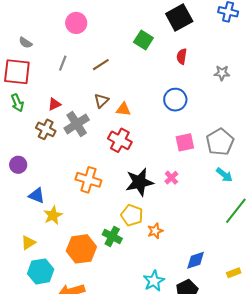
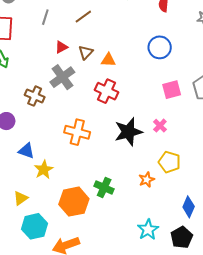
red triangle: (54, 104) -> (61, 47), moved
brown cross: (46, 129) -> (35, 96), moved
yellow pentagon: (132, 215) -> (169, 162), moved
blue diamond: (196, 260) -> (189, 207), turned -45

